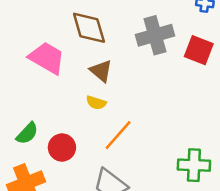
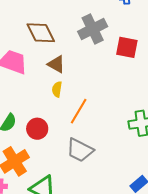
red square: (199, 50) -> (127, 47), moved
yellow semicircle: (96, 103) -> (57, 89), turned 91

